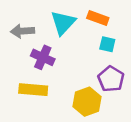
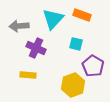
cyan square: (107, 44) -> (76, 44), moved
yellow rectangle: (33, 90) -> (28, 75), size x0.7

